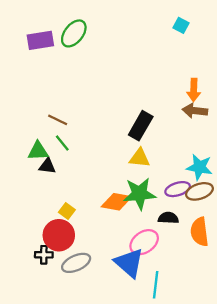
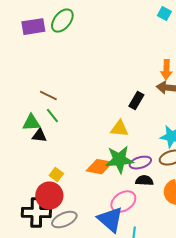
cyan square: (181, 25) -> (164, 14), moved
black rectangle: (141, 126) -> (136, 101), moved, size x0.7
purple ellipse: (178, 189) -> (140, 163), moved
black cross: (44, 255) -> (36, 213), size x1.8

